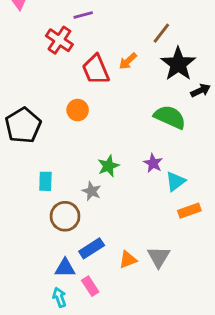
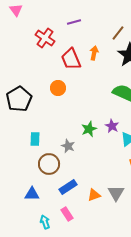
purple line: (83, 15) -> (74, 22), moved
orange arrow: (128, 61) -> (94, 53), turned 144
green star: (108, 166) -> (89, 129), moved
blue triangle: (65, 268) -> (32, 194), moved

